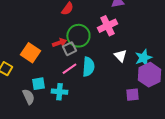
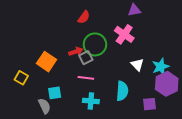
pink cross: (107, 26) -> (124, 34), turned -30
cyan semicircle: (88, 67) -> (122, 91), moved
pink line: (69, 69) -> (86, 78), turned 42
cyan cross: (59, 92) -> (91, 101), moved

